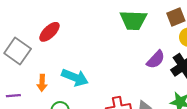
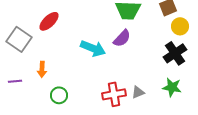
purple semicircle: (156, 59) -> (122, 38), moved
cyan arrow: (75, 78) -> (93, 48), moved

